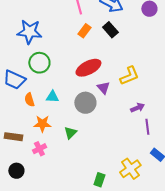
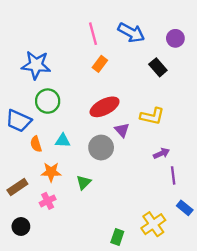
black rectangle: (110, 30) -> (158, 67), moved
yellow L-shape: (129, 76) -> (152, 116), turned 35
brown rectangle: (13, 137) -> (17, 187), turned -42

